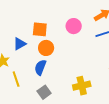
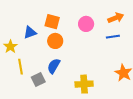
blue semicircle: (40, 67) -> (54, 66), moved
gray square: (44, 92) -> (38, 79), moved

